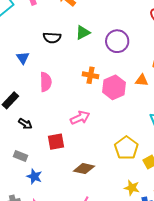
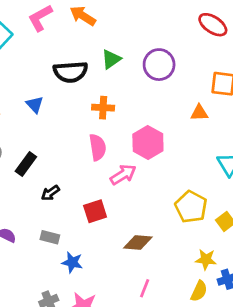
black semicircle: (52, 38) -> (70, 72), size x1.4
orange cross: (90, 75) -> (103, 108), moved
pink semicircle: (46, 82) -> (98, 147), moved
pink hexagon: (114, 87) -> (148, 143), moved
black arrow: (25, 124) -> (50, 193), turned 120

